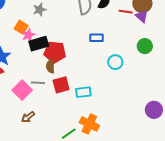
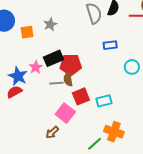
orange square: (21, 27) -> (27, 32), moved, turned -32
pink star: (28, 35) -> (36, 67), moved
gray line: (38, 83) -> (56, 83), moved
pink square: (22, 90) -> (65, 113), moved

